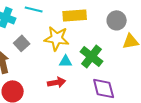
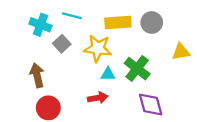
gray circle: (117, 20) -> (152, 22), moved
gray square: (22, 43) -> (62, 44), moved

